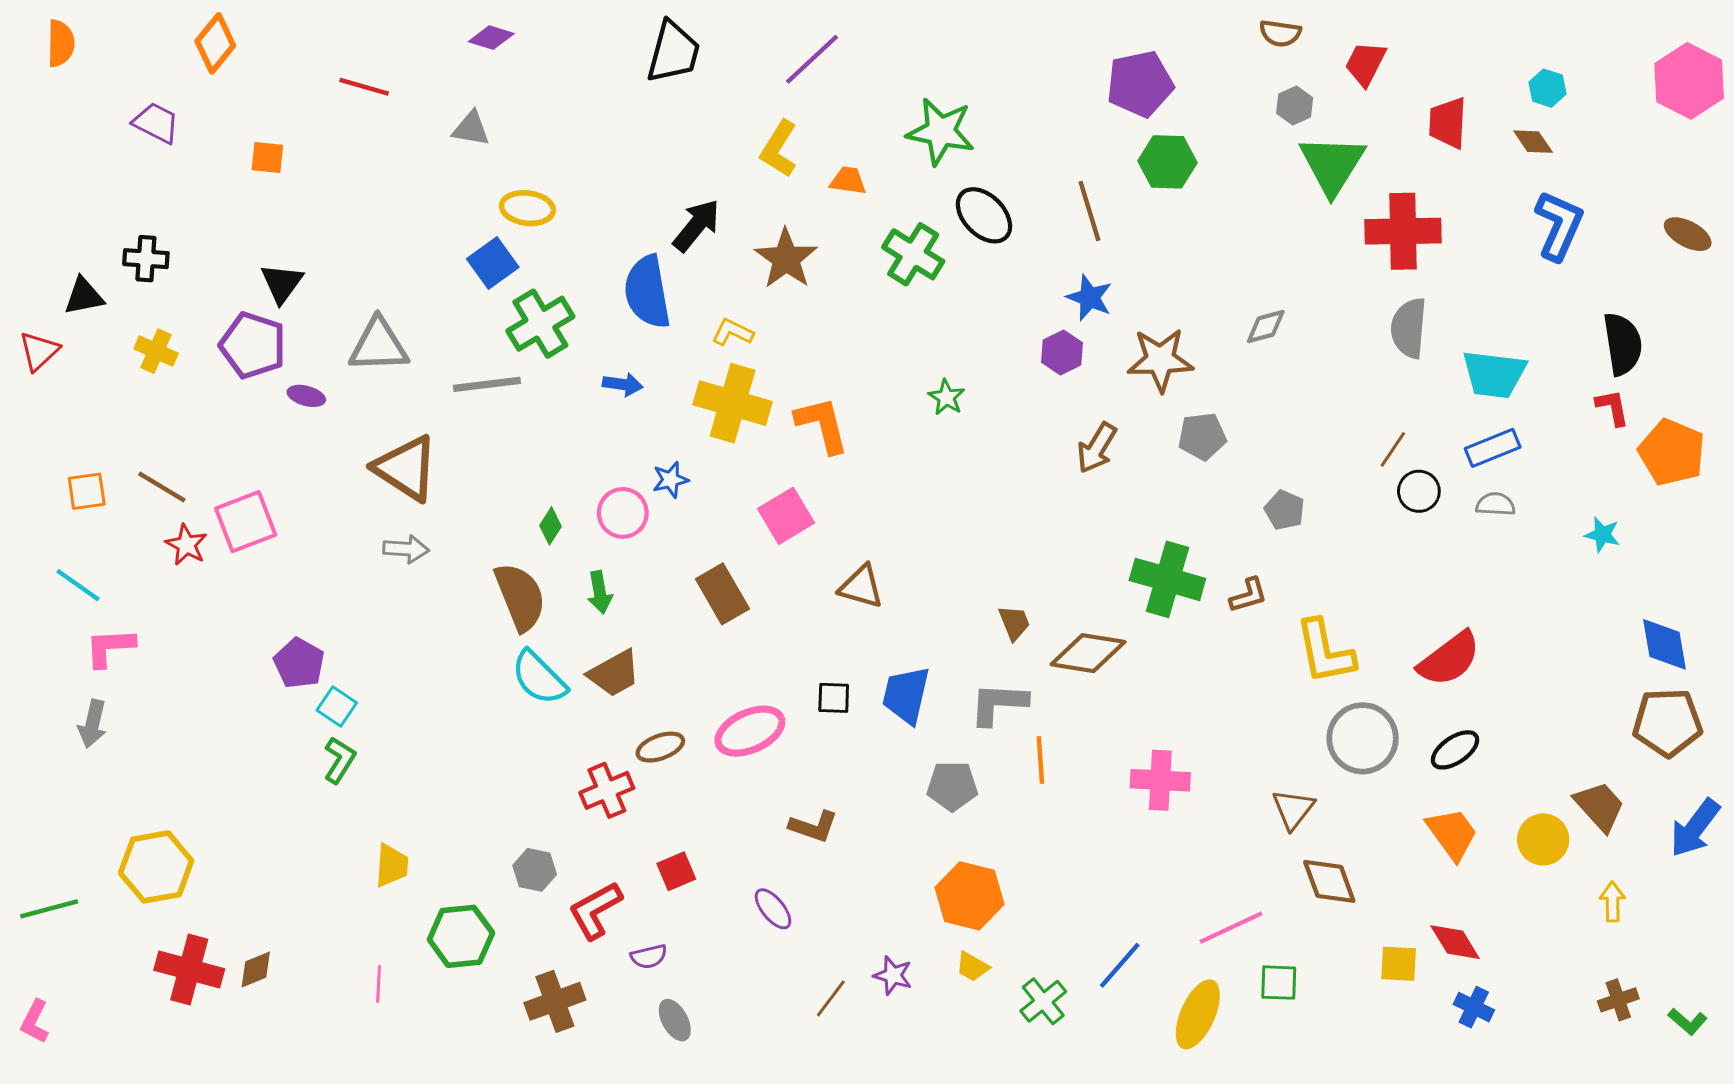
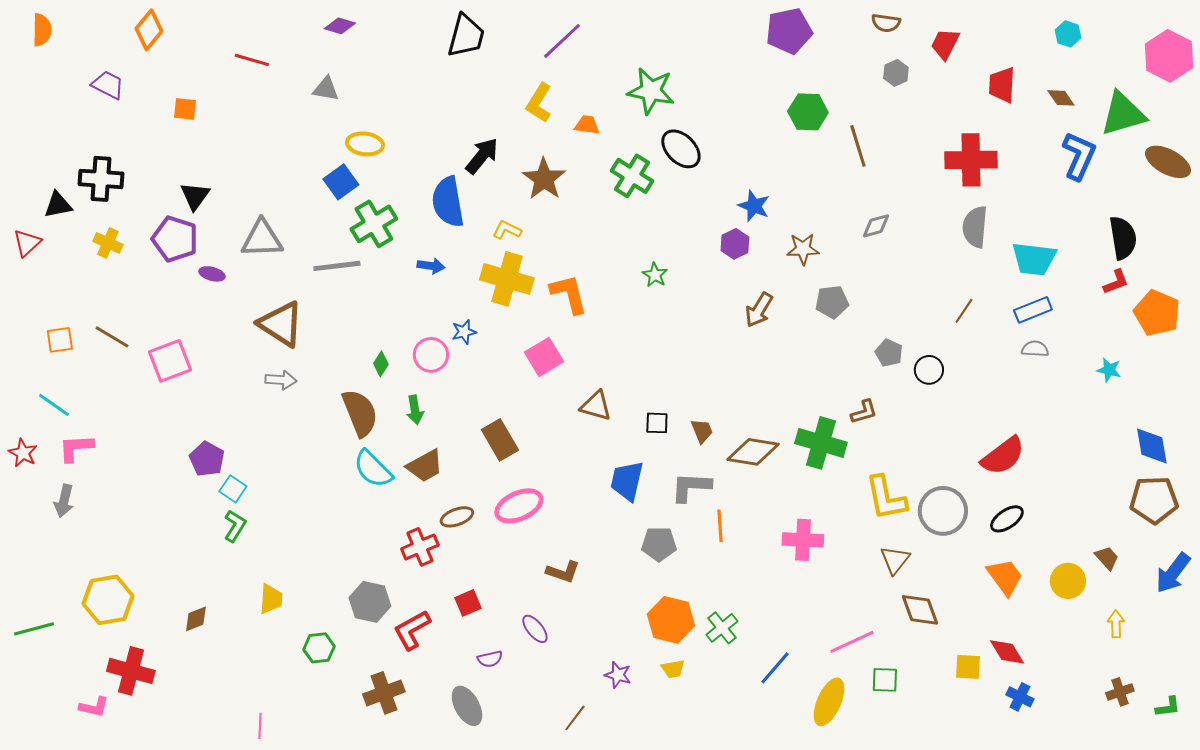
purple pentagon: (1140, 84) -> (789, 31), moved
cyan hexagon: (1547, 88) -> (1068, 34), moved
green triangle: (1332, 165) -> (1123, 114), moved, turned 42
brown line: (1089, 211) -> (858, 146), moved
brown ellipse: (1688, 234) -> (1168, 162), size x1.4
black cross: (146, 259) -> (101, 179), size x1.4
brown star: (1160, 360) -> (803, 249), size x0.7
red L-shape: (1613, 407) -> (1116, 282), turned 80
black circle: (1419, 491) -> (929, 370), moved
red star: (186, 545) -> (23, 453), moved
green cross: (1167, 579) -> (821, 443), moved
brown rectangle: (722, 594) -> (500, 440), moved
yellow L-shape: (1325, 652) -> (886, 498), moved
black square: (834, 698) -> (657, 423), moved
brown trapezoid: (1600, 806) -> (1107, 558), size x0.7
gray hexagon: (535, 870) -> (370, 602), size x1.4
green hexagon: (461, 936) -> (319, 648), size x0.7
purple semicircle: (649, 957) -> (490, 659), moved
yellow trapezoid: (972, 967) -> (673, 669), turned -40
brown diamond: (256, 970) -> (196, 619), moved
pink line: (379, 984) -> (260, 726), moved
brown line: (831, 998) -> (575, 718), moved
green cross: (1043, 1001) -> (722, 628), moved
gray ellipse: (675, 1020) -> (467, 706), size x1.4
pink L-shape: (35, 1022) -> (94, 707), moved, turned -104
green L-shape: (1688, 1022) -> (1168, 707), turned -48

